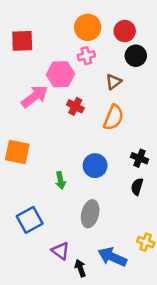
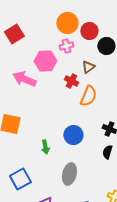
red circle: (125, 31) -> (89, 31), moved
red square: (22, 41) -> (14, 34), turned -30
pink arrow: (35, 96) -> (24, 79), turned -120
red cross: (75, 106) -> (71, 81), moved

